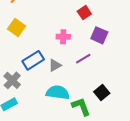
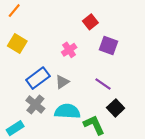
pink cross: (63, 37) -> (69, 50), turned -32
purple line: (83, 59) -> (103, 84), moved, turned 70
gray cross: (12, 80) -> (35, 105), moved

